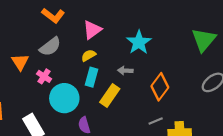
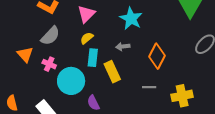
yellow rectangle: (110, 96) -> (112, 72), turned -50
gray line: (156, 121) -> (149, 87), moved, turned 32

